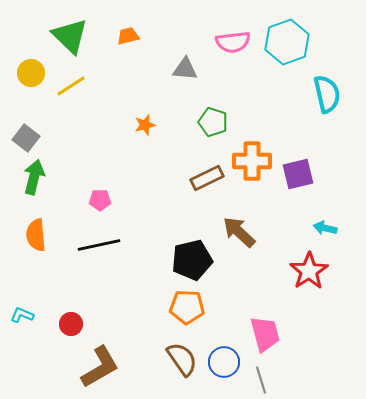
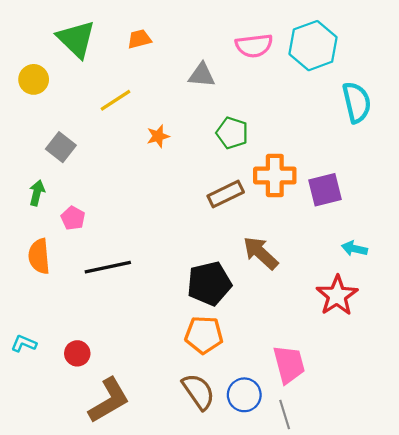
yellow line: (71, 86) -> (115, 100), moved
gray square: (26, 138) -> (61, 147), moved
green arrow: (34, 177) -> (37, 193), size x0.7
pink pentagon: (100, 200) -> (73, 218), moved, turned 30

